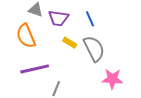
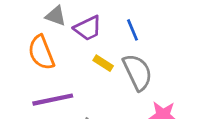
purple trapezoid: (58, 18) -> (88, 28), turned -35

